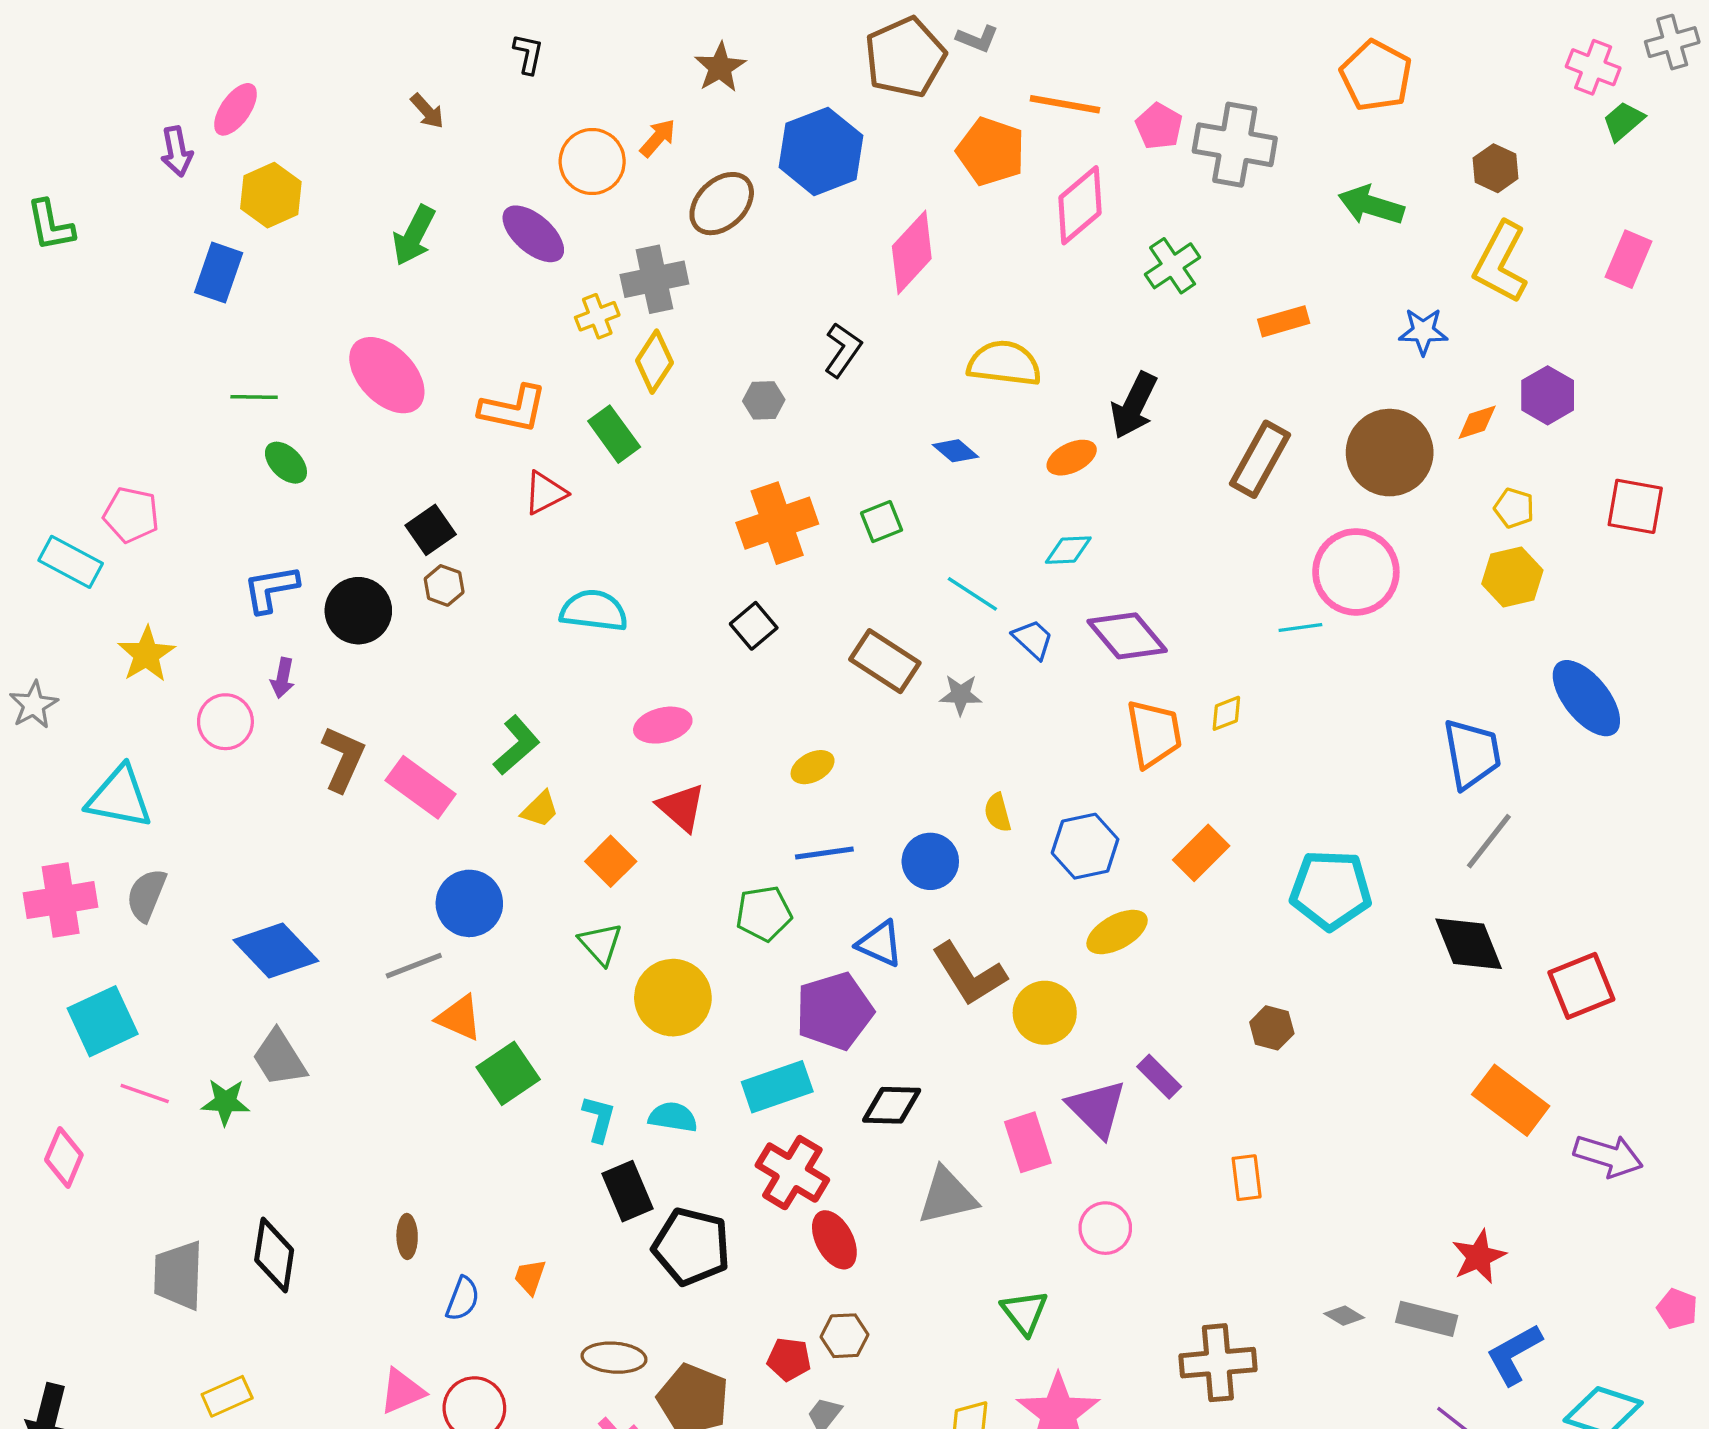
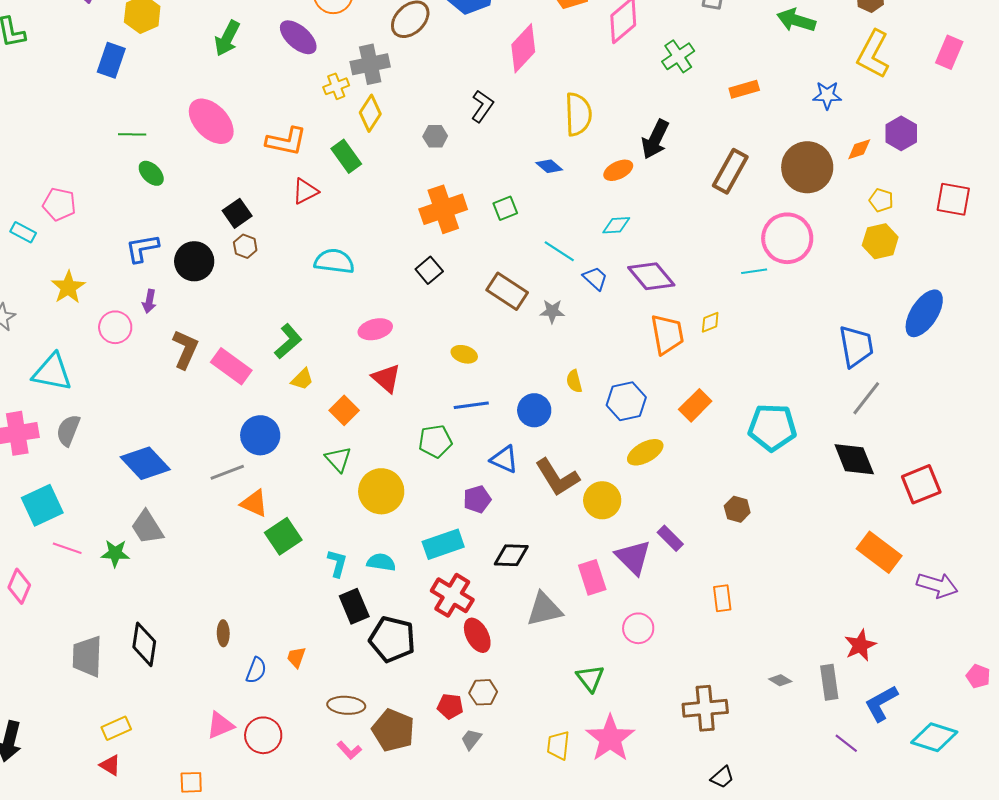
yellow semicircle: (1004, 363) -> (578, 114), turned 81
cyan rectangle: (71, 562) -> (23, 232), size x0.7
blue ellipse: (1586, 698) -> (924, 313), turned 72
yellow ellipse: (813, 767) -> (464, 354), turned 45
purple pentagon: (834, 1011) -> (477, 499), size x0.6
gray rectangle: (1427, 1319) -> (829, 682), turned 68

